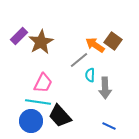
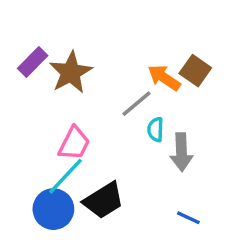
cyan line: (38, 102) -> (66, 176), turned -55
black trapezoid: (60, 116) -> (104, 200), turned -80

